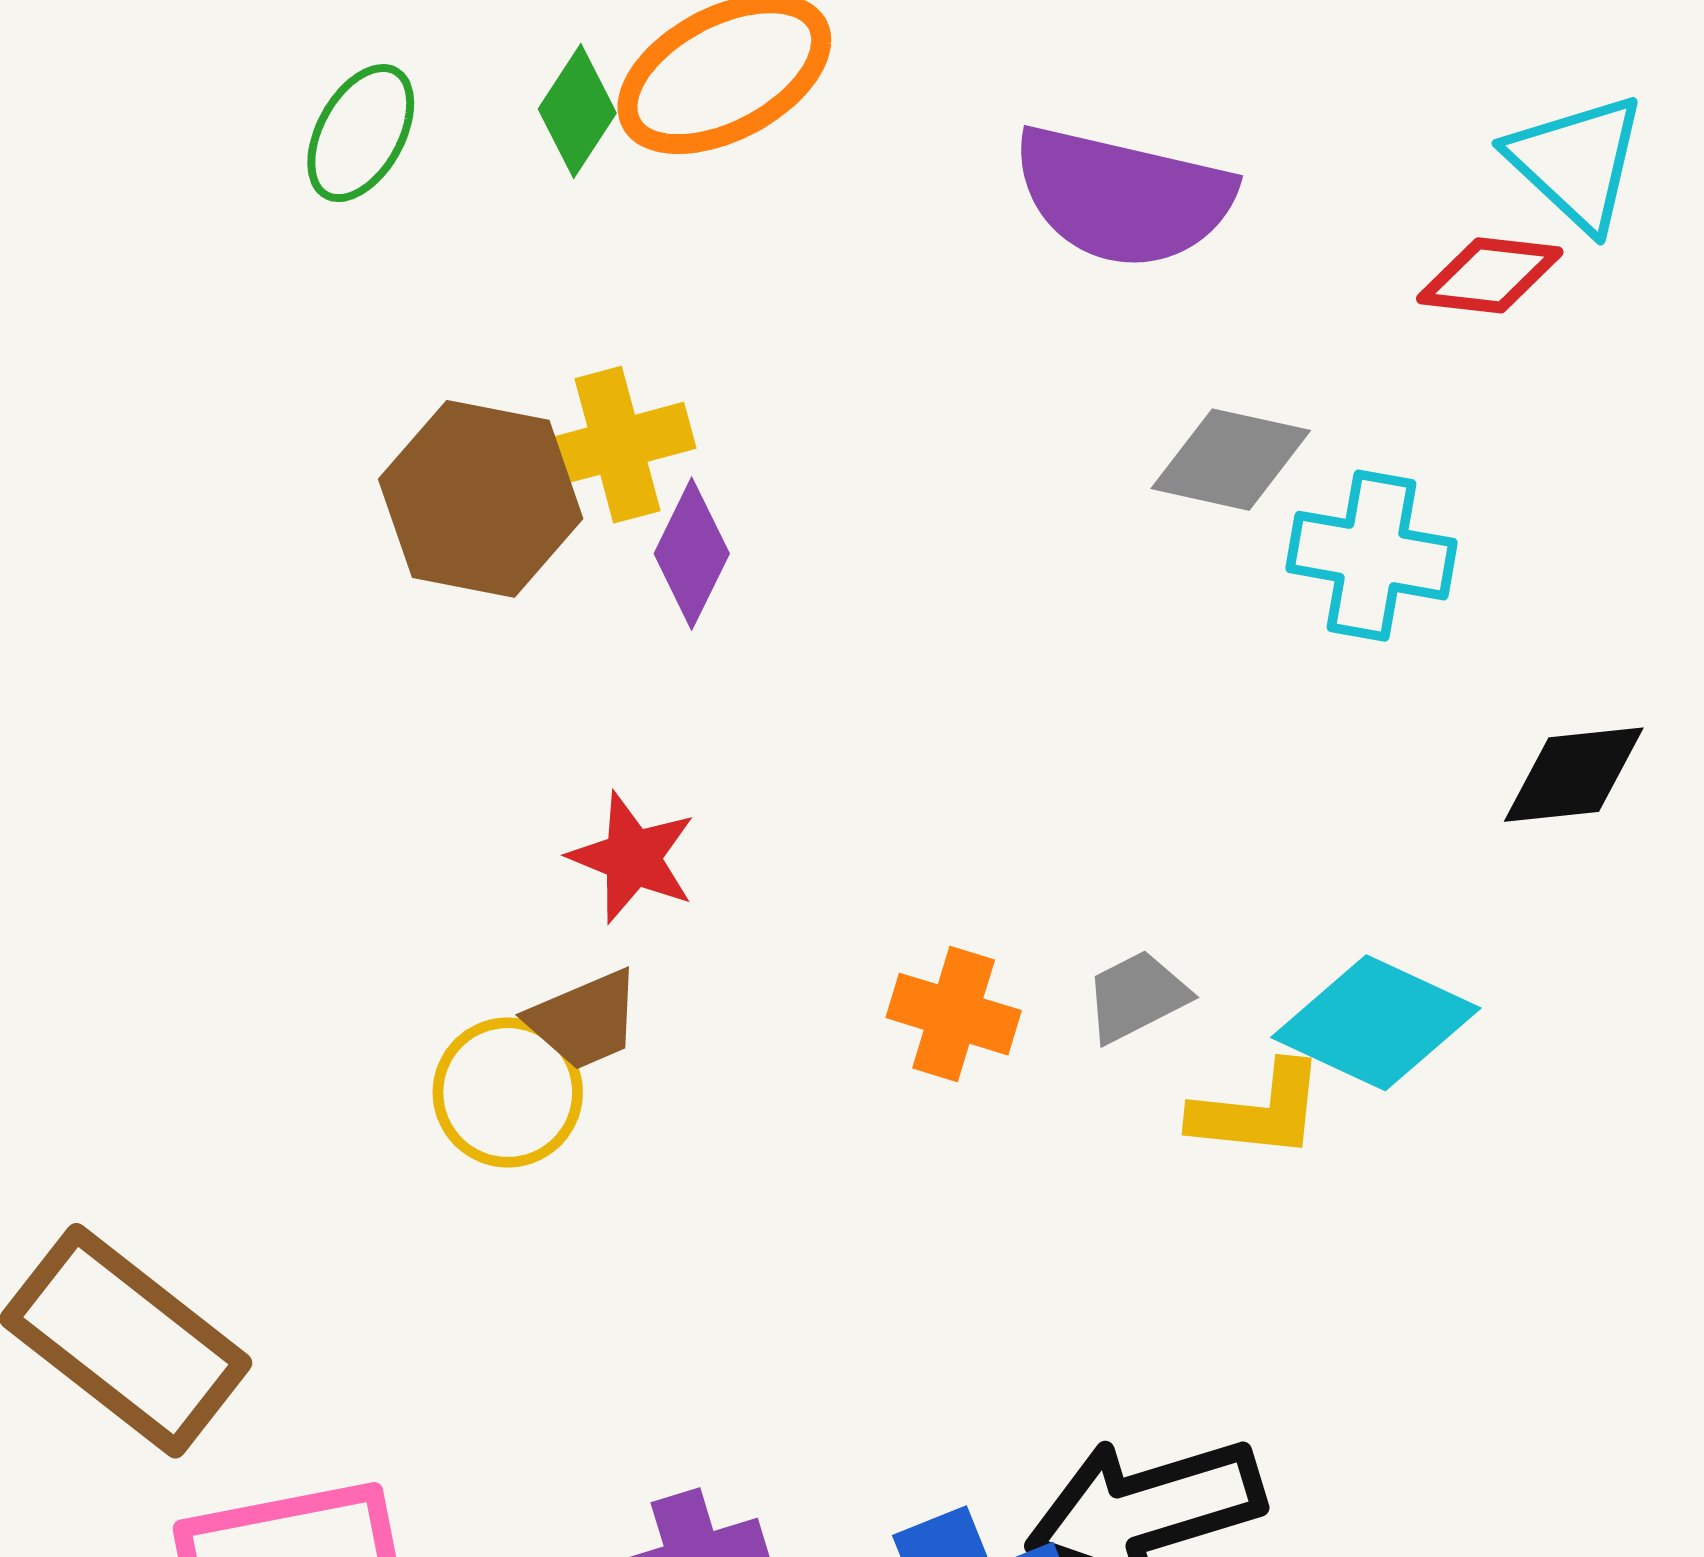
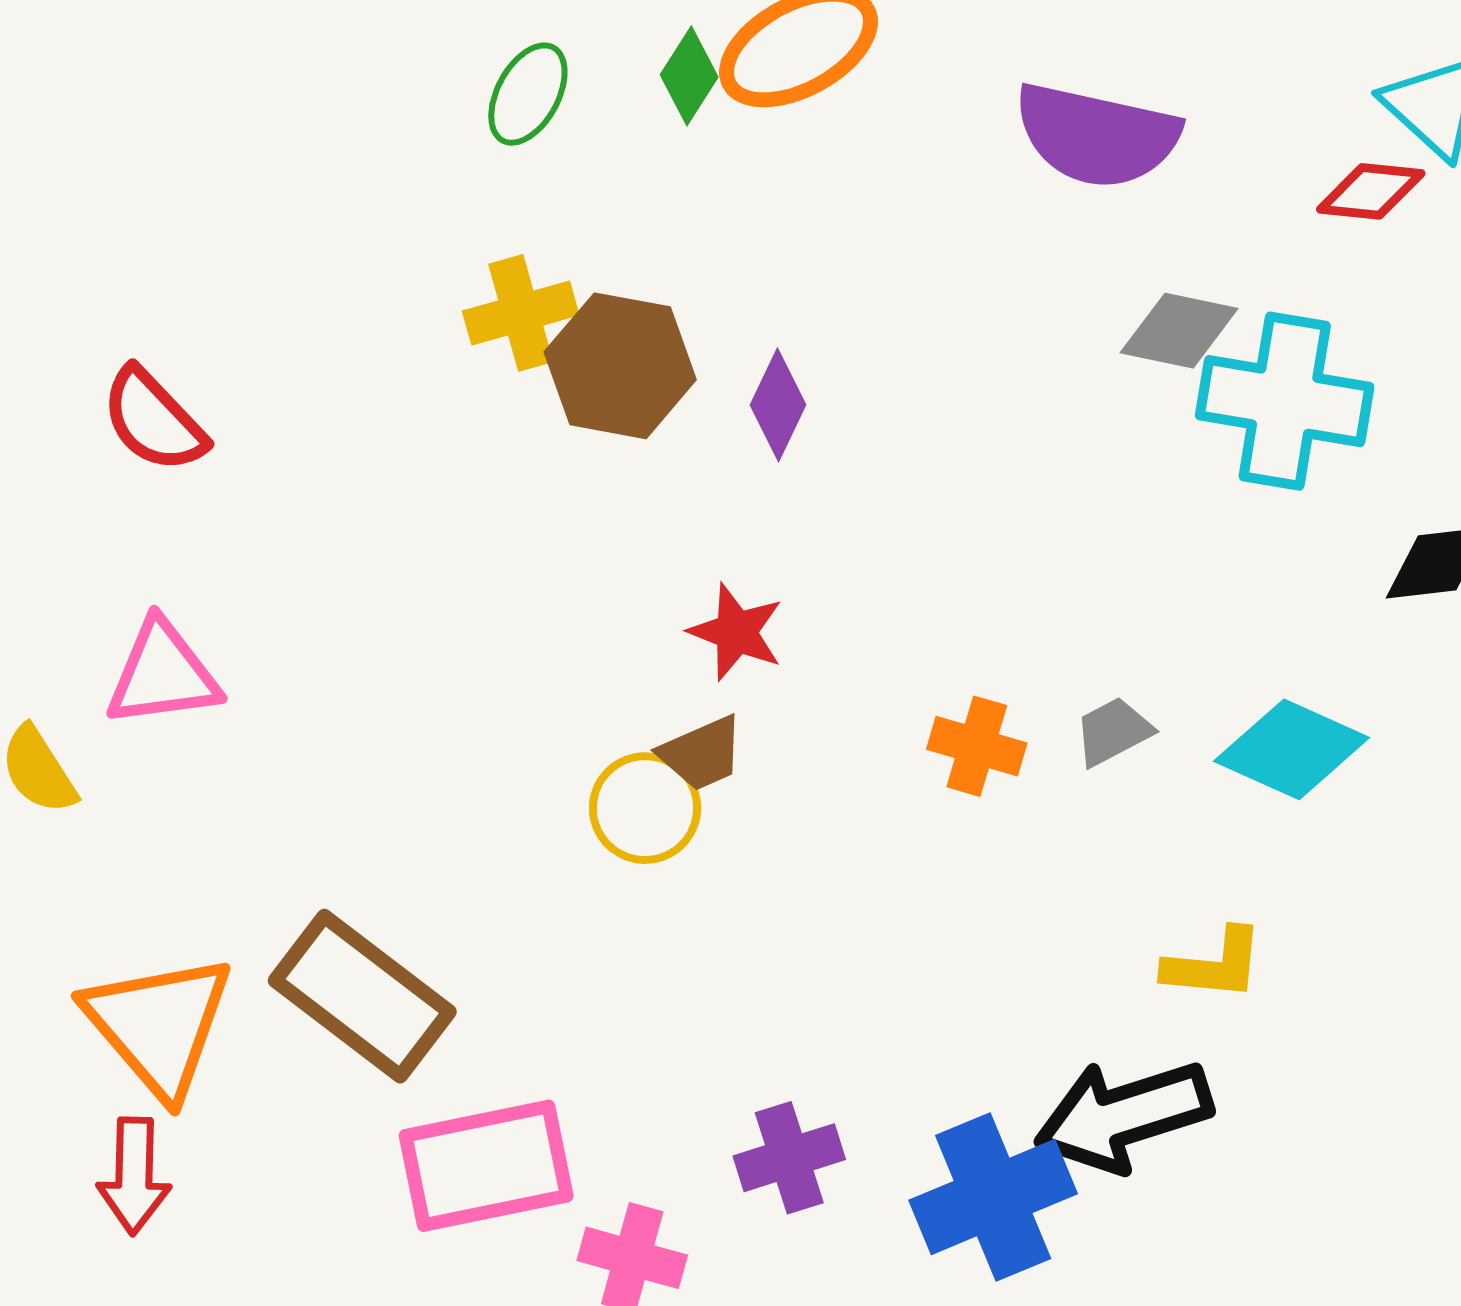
yellow cross: (618, 445) -> (521, 313), moved
cyan cross: (1372, 556) -> (1285, 401), size x1.4
yellow L-shape: (1258, 1111) -> (1214, 965), moved

